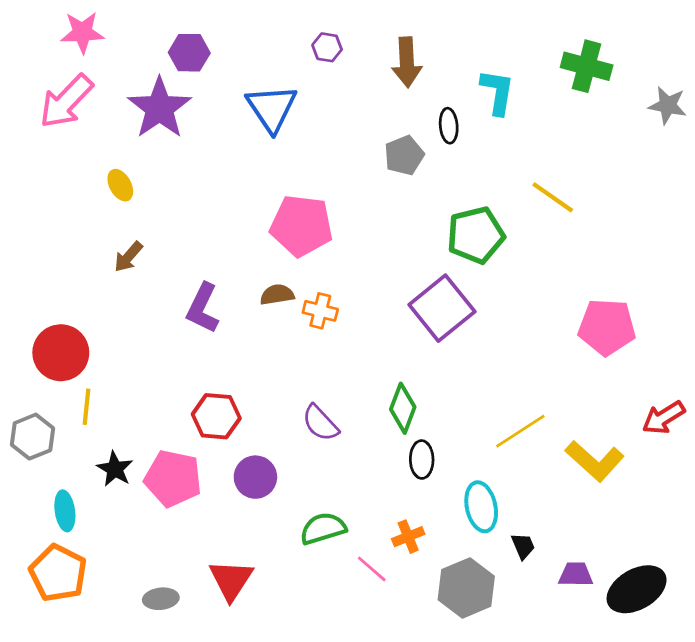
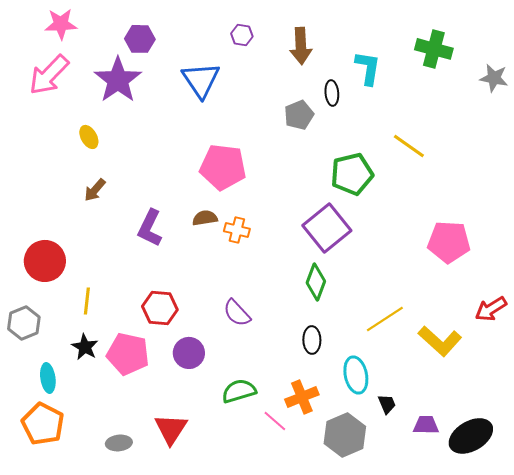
yellow line: (86, 407) -> (87, 301), moved
green diamond: (403, 408) -> (316, 282), moved
orange cross: (408, 537) -> (302, 397), size x1.4

